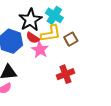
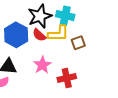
cyan cross: (54, 15) -> (65, 16), turned -30
pink star: (40, 50) -> (42, 65), moved

